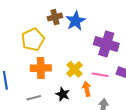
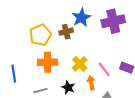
brown cross: (55, 17) -> (66, 32), moved
purple cross: (106, 44) -> (113, 21), moved, turned -30
pink line: (100, 75) -> (104, 69), turned 42

